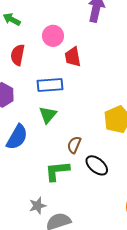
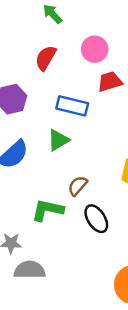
red trapezoid: (73, 57) -> (110, 82), turned 65

